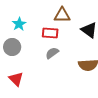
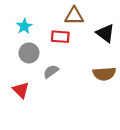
gray circle: (12, 47) -> (29, 53), moved
gray semicircle: (52, 53) -> (51, 71), moved

